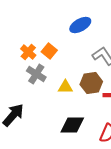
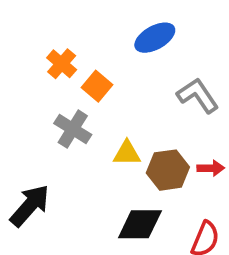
orange cross: (28, 52) -> (62, 64), moved
brown hexagon: (91, 83) -> (168, 170), moved

